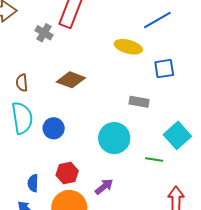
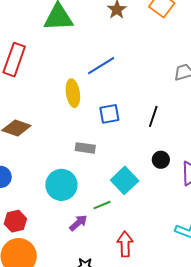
yellow ellipse: (128, 47) -> (73, 93), turned 68
green line: (154, 159) -> (102, 205), turned -30
purple arrow: (104, 187) -> (78, 223), moved

